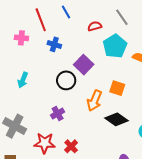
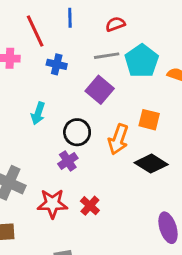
blue line: (66, 12) -> (70, 18), turned 32
gray line: (122, 17) -> (107, 56), moved, turned -60
red semicircle: (95, 26) -> (115, 24), moved
cyan arrow: (23, 80) -> (38, 113), moved
black circle: (66, 80) -> (77, 132), moved

